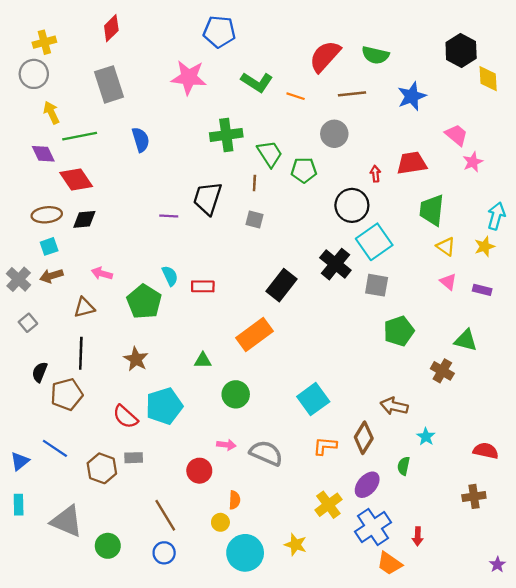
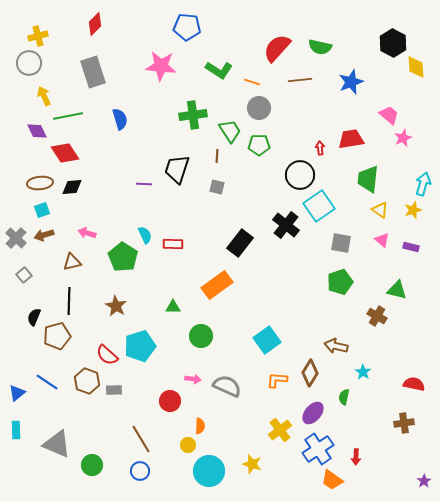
gray circle: (334, 134) -> (259, 108), moved
gray square: (377, 285) -> (341, 243), moved
brown hexagon: (102, 468) -> (87, 381), moved

